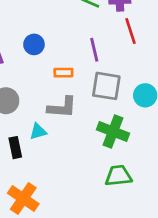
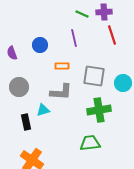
purple line: (94, 50) -> (74, 38), moved
green cross: (113, 132) -> (99, 110), turned -30
green trapezoid: (118, 176) -> (90, 143), moved

